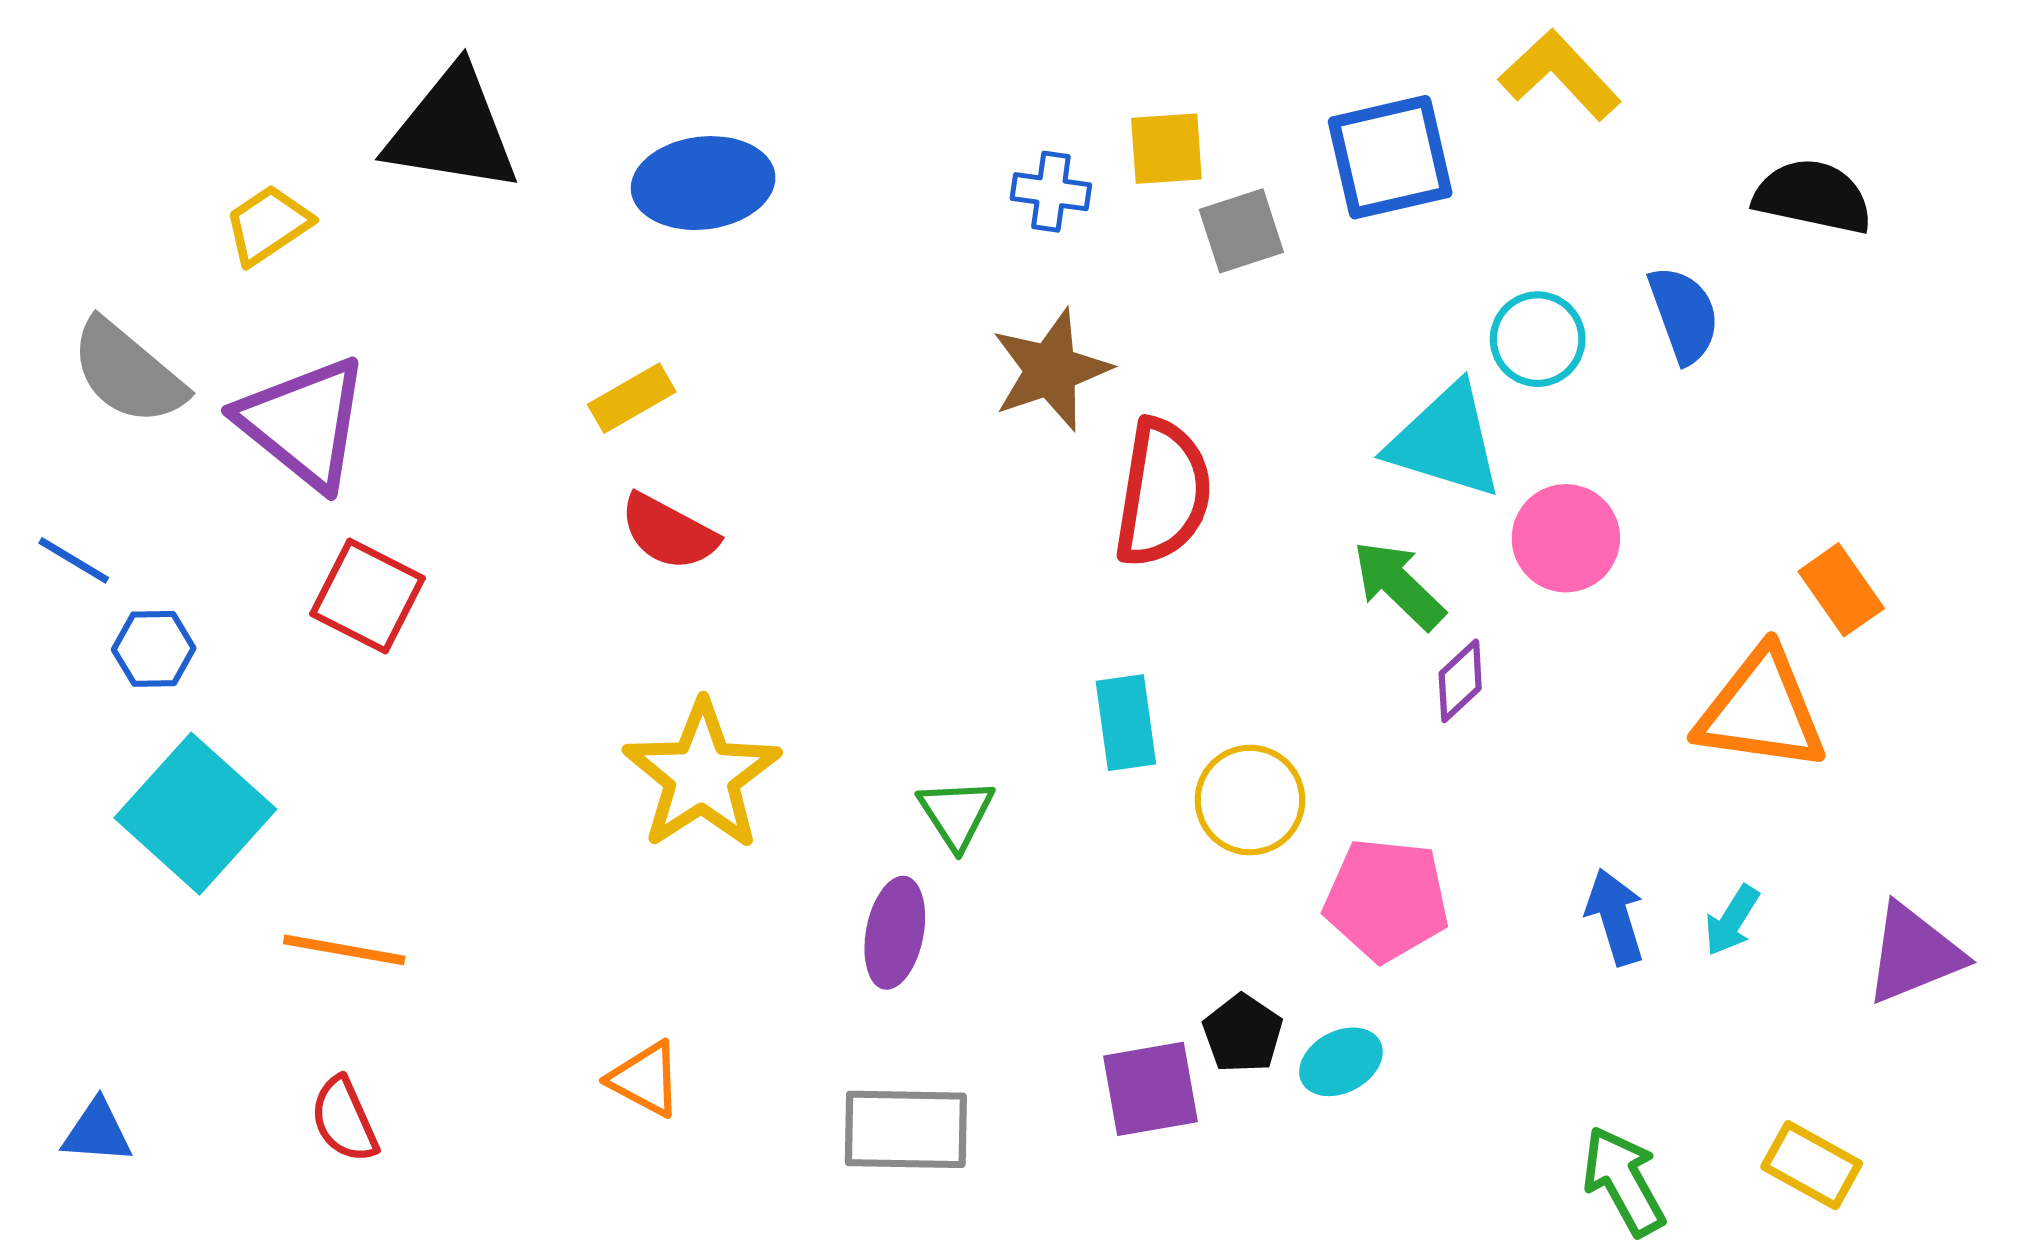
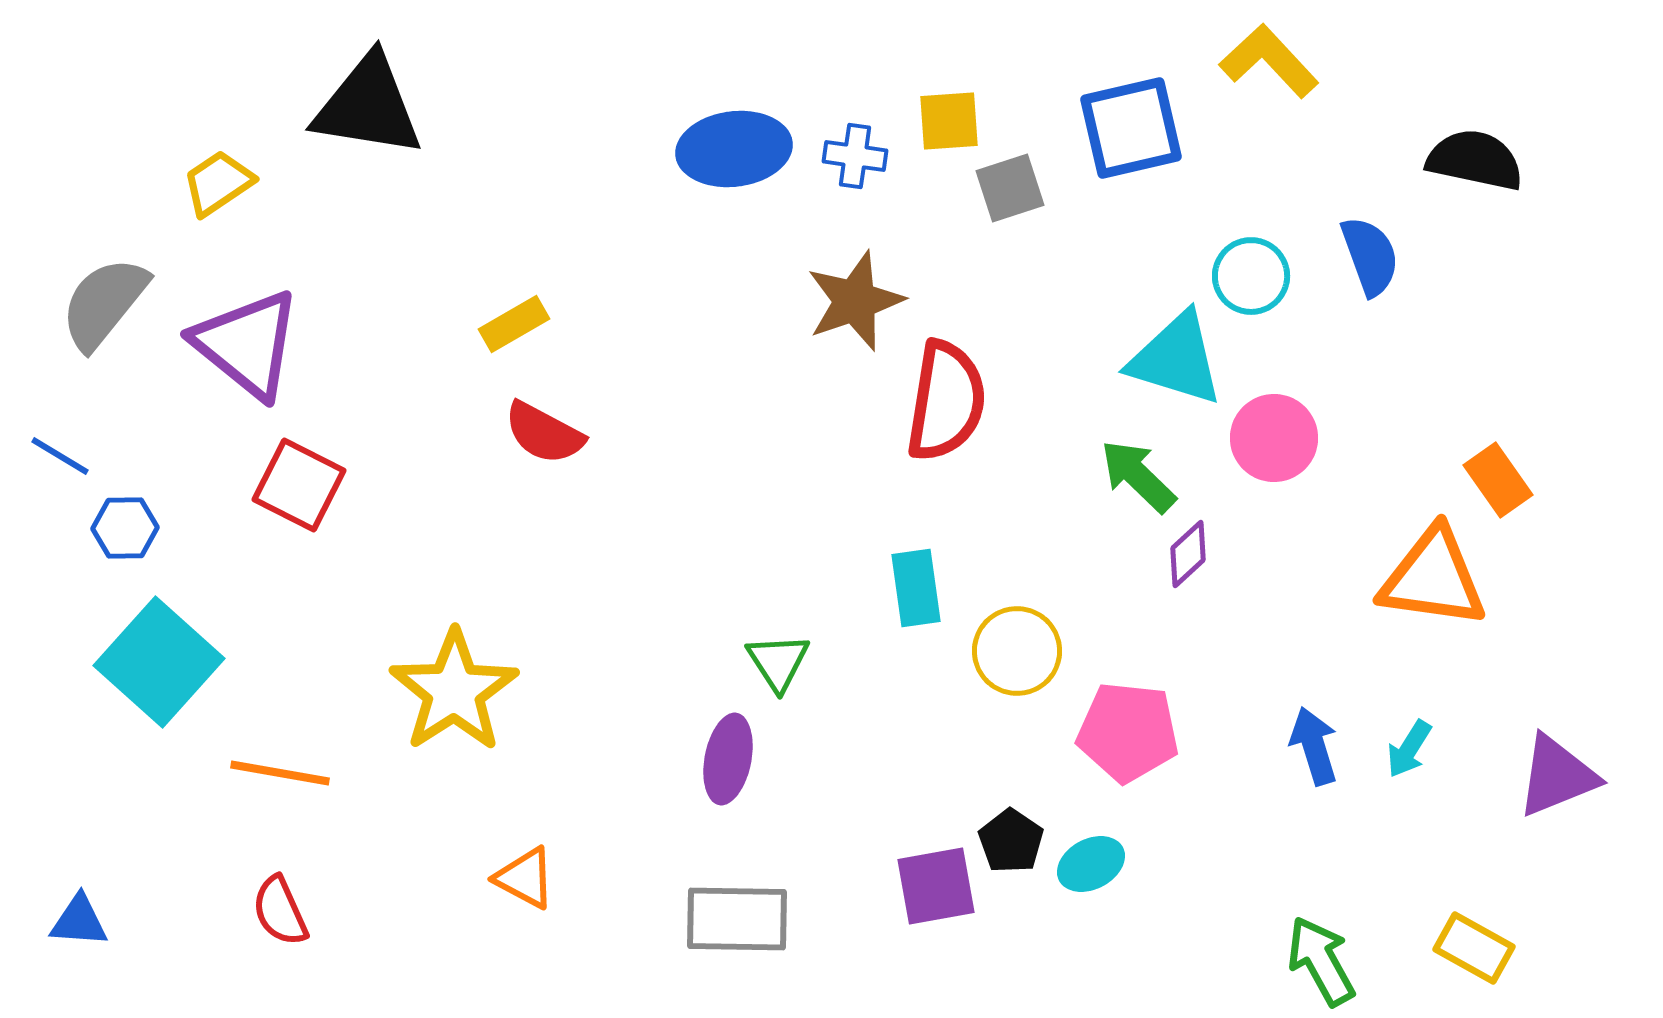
blue ellipse: (703, 183) -> (734, 149), moved
gray semicircle: (128, 372) -> (104, 303), turned 89
yellow star: (702, 775) -> (454, 691), moved

